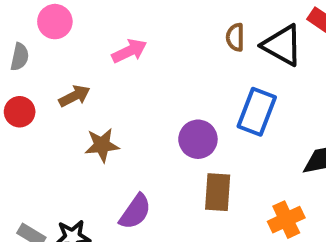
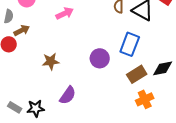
brown arrow: (74, 96) -> (22, 30), moved
brown rectangle: (218, 192) -> (137, 74), moved, turned 54

